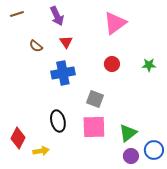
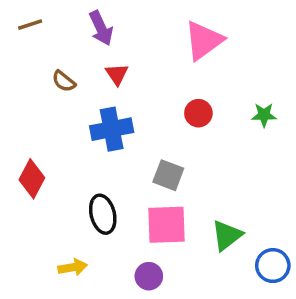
red diamond: (18, 138) -> (32, 179), moved
purple circle: (131, 156) -> (149, 276), moved

